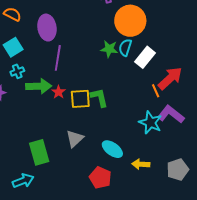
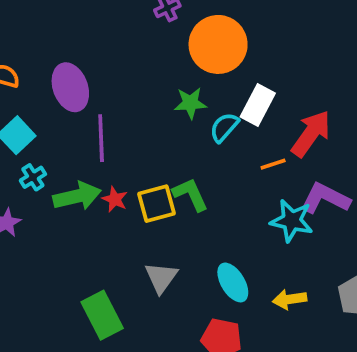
cyan semicircle: (125, 48) -> (224, 127), moved, turned 36
orange line: (156, 91) -> (273, 164), moved, turned -72
cyan ellipse: (112, 149) -> (233, 282), turned 35

